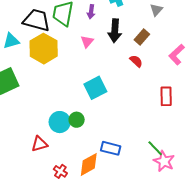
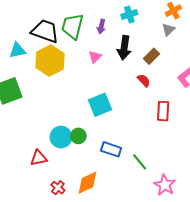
red rectangle: (166, 96) -> (163, 111), moved
blue rectangle: (111, 148) -> (111, 149), moved
green line: (155, 148) -> (140, 162), moved

